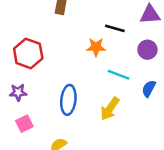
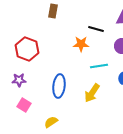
cyan line: (119, 75) -> (99, 66), turned -30
pink square: (24, 124) -> (24, 105), turned -32

